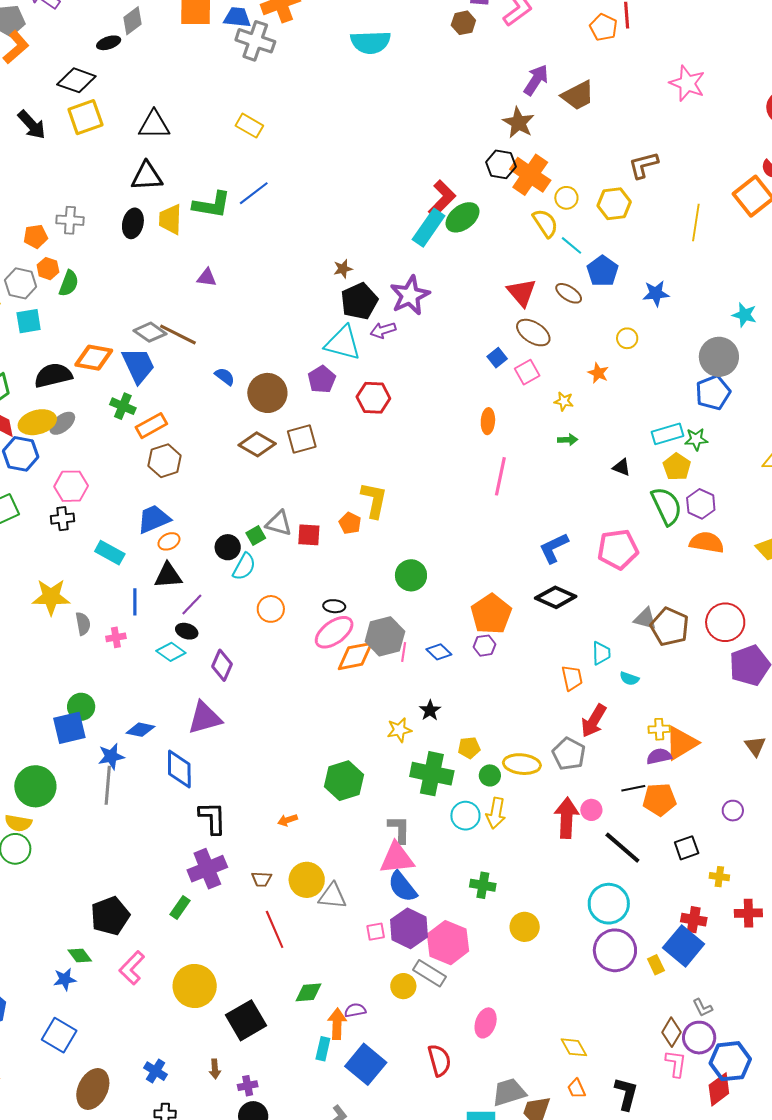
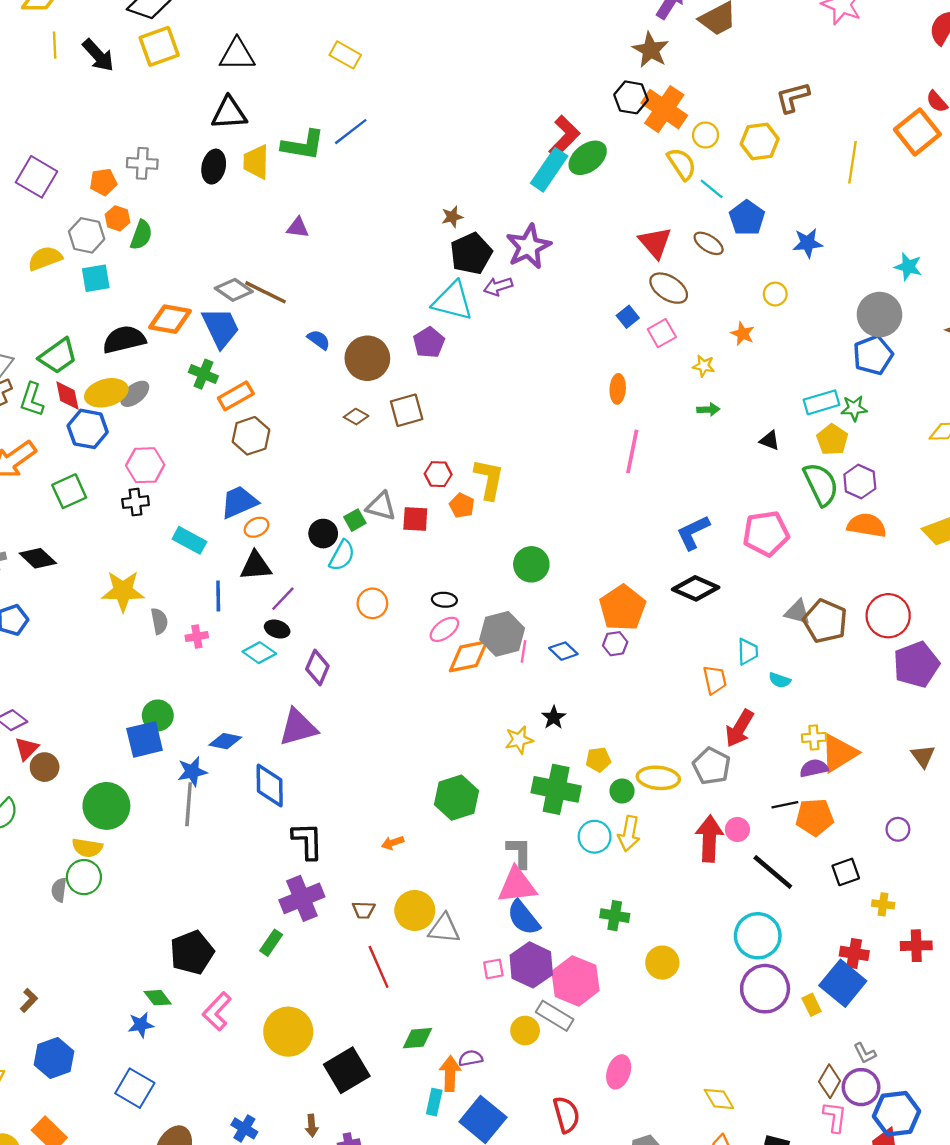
red hexagon: (373, 398) -> (438, 474), moved, size x0.7
brown diamond: (257, 444) -> (356, 417), size x0.6
pink ellipse: (334, 632) -> (444, 629), size x0.7

